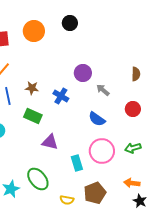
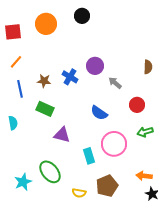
blue cross: (61, 96) -> (70, 77), moved
red circle: (133, 109) -> (137, 105), moved
blue semicircle: (97, 119) -> (99, 113), moved
green arrow: (133, 148) -> (145, 132), moved

